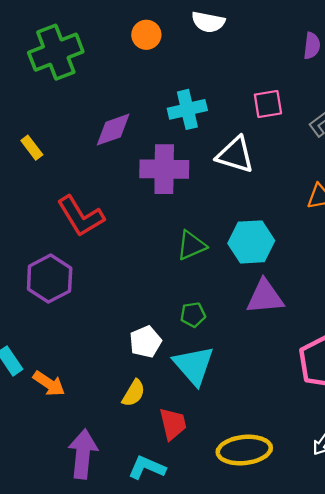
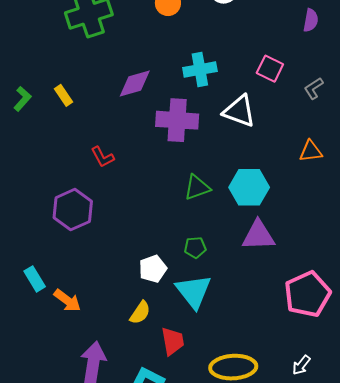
pink square: (268, 104) -> (270, 69), turned 32
red L-shape: (81, 216) -> (103, 157), size x0.6

